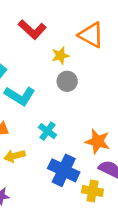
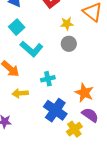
cyan cross: (47, 131) -> (48, 79), turned 32
yellow cross: (92, 191) -> (74, 129), turned 35

